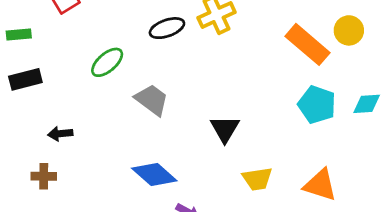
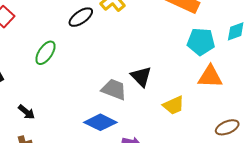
gray trapezoid: (152, 100) -> (114, 89), moved
black arrow: (60, 134) -> (26, 112), turned -120
orange triangle: (320, 185) -> (210, 77), moved

